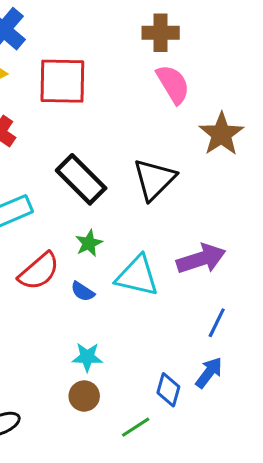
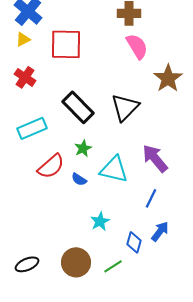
purple arrow: (201, 259) -> (155, 158), turned -112
blue line: (217, 323) -> (151, 198), moved
cyan star: (87, 357) -> (100, 221), moved, turned -30
brown circle: (84, 396) -> (76, 262), moved, size x1.5

